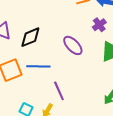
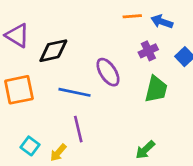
blue line: (38, 66) -> (75, 92), moved

